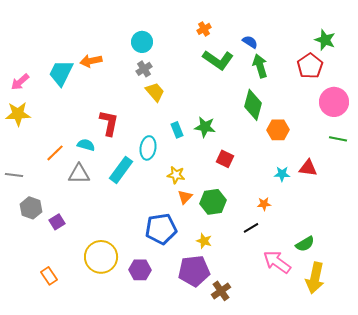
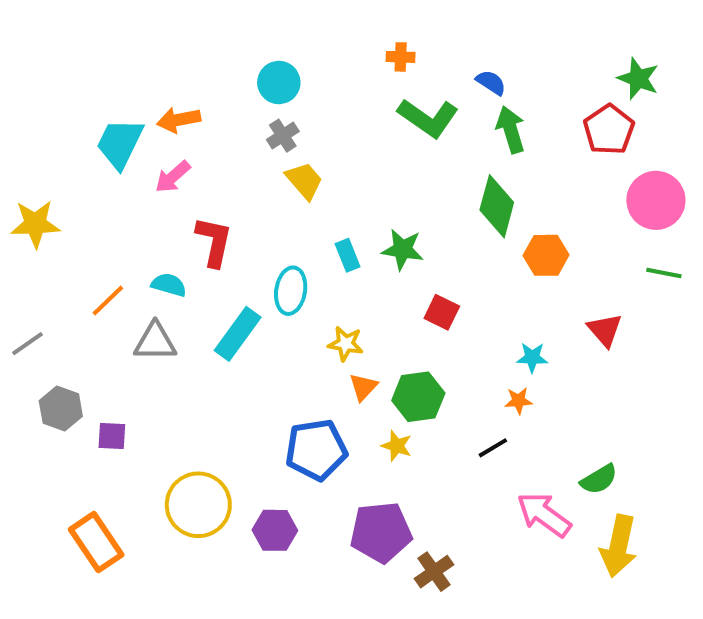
orange cross: (204, 29) -> (401, 57), turned 32
pink arrow: (20, 82) -> (173, 177), moved
red triangle: (308, 168) -> (605, 330), turned 42
cyan star: (282, 174) -> (532, 357), moved
gray line: (14, 175) -> (27, 344), turned -42
purple square: (57, 222) -> (112, 436), turned 35
yellow star: (204, 241) -> (397, 446), moved
orange rectangle: (49, 276) -> (96, 542), size x1.6

